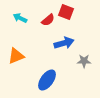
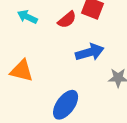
orange triangle: (16, 56) -> (22, 71), turned 36

